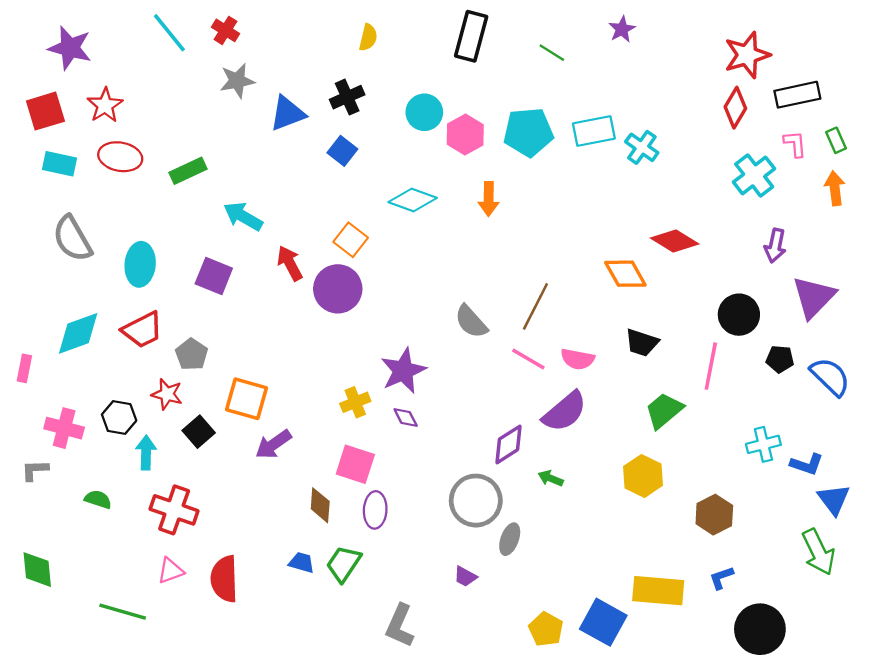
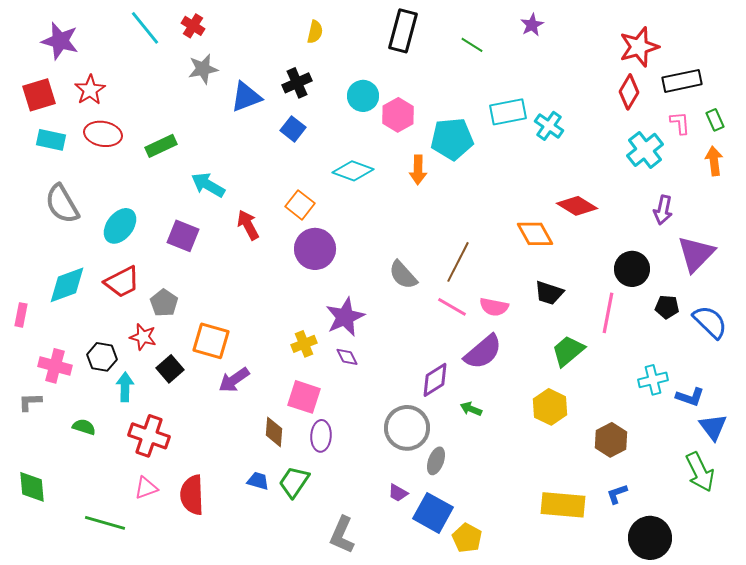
cyan pentagon: (528, 132) -> (452, 139), moved
cyan ellipse: (140, 264) -> (120, 226), turned 33
purple circle: (338, 289) -> (315, 249), moved
blue square: (603, 622) -> (433, 513), moved

